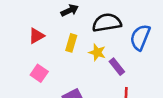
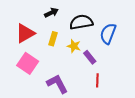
red triangle: (36, 36) -> (25, 33), size x1.5
pink square: (39, 73) -> (28, 63), size x1.5

